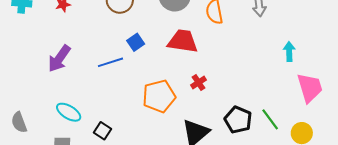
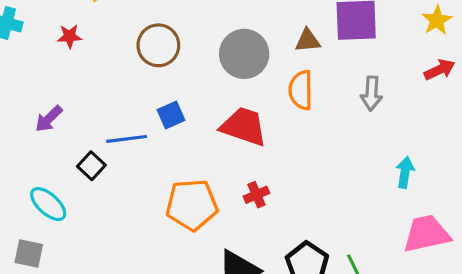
purple arrow: (59, 59) -> (49, 119), size x0.7
pink trapezoid: (310, 88) -> (427, 234), turned -96
black square: (102, 131) -> (91, 166), moved

